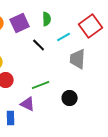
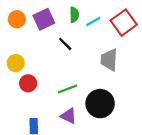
cyan line: (64, 37) -> (93, 21), moved
black circle: (70, 98) -> (100, 104), size x1.6
purple triangle: (28, 104) -> (69, 116), moved

